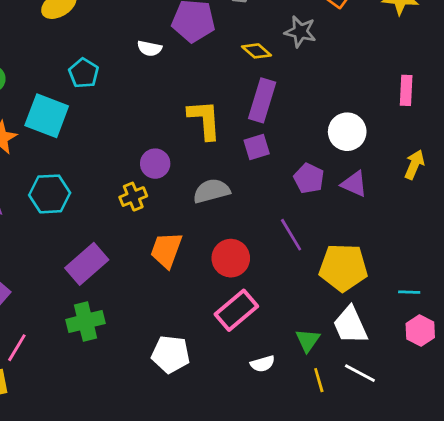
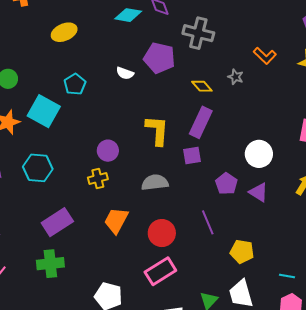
gray star: (300, 32) -> (236, 77), size x0.7
purple circle: (155, 164) -> (108, 151), moved
yellow pentagon: (343, 268) -> (242, 251), size x0.7

